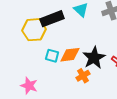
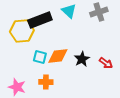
black star: (94, 58) -> (82, 59), size x0.7
orange cross: (83, 76) -> (46, 82), moved, turned 32

